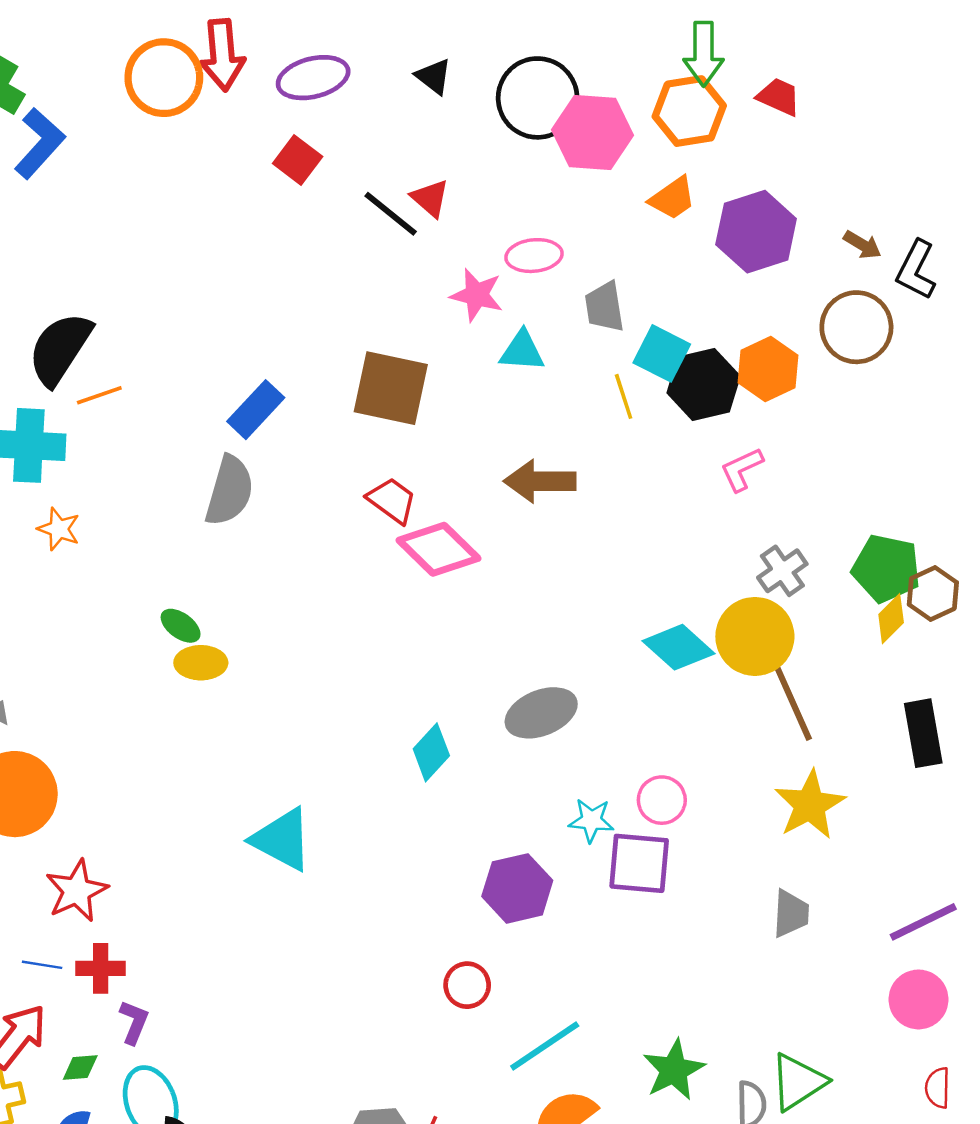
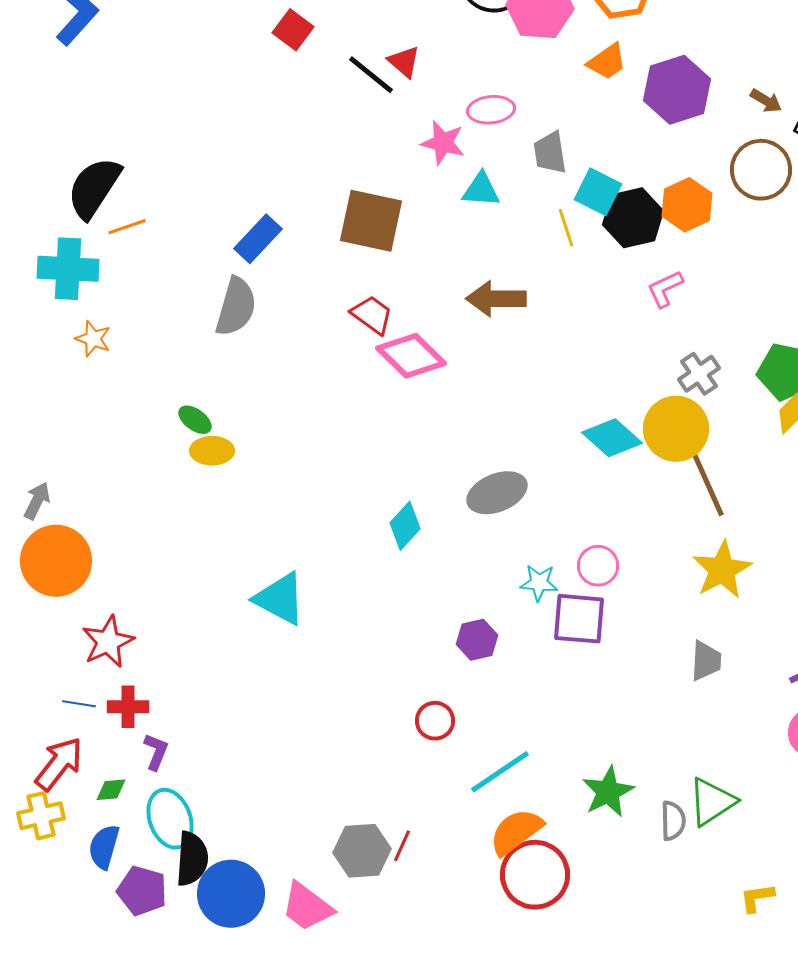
purple hexagon: (517, 888) -> (477, 640), size x0.7

